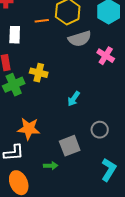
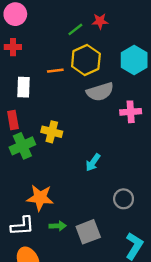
pink cross: (106, 56) -> (131, 112), turned -36
gray square: (70, 146) -> (88, 232), moved
green arrow: (51, 166) -> (58, 226), moved

